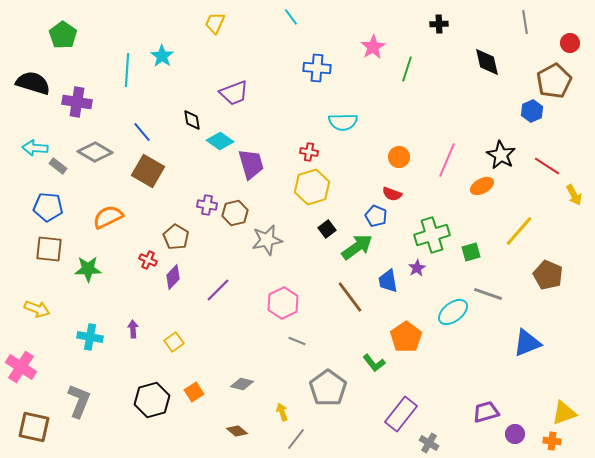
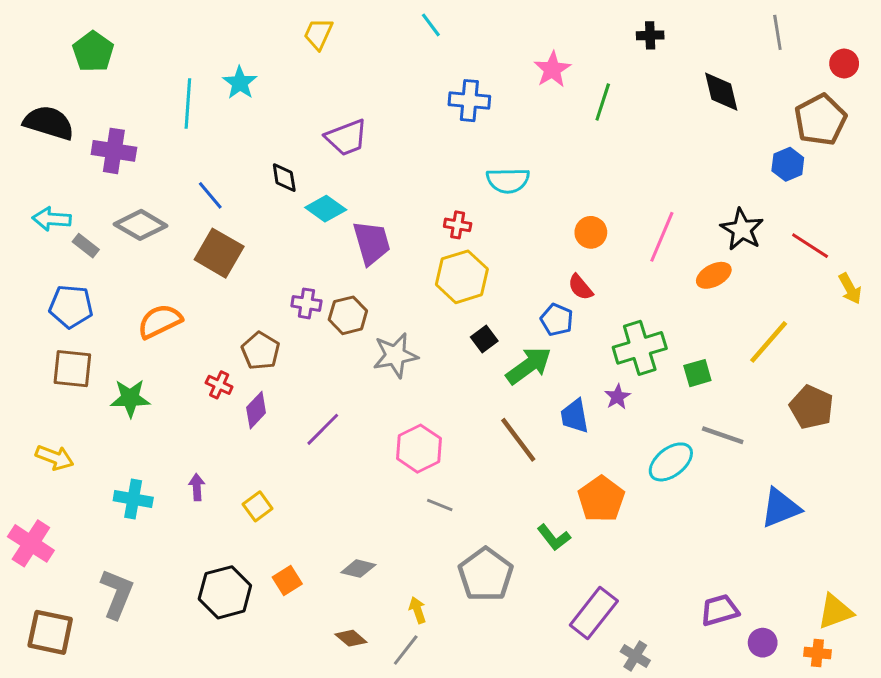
red semicircle: (392, 194) -> (580, 287), turned 30
gray line: (296, 439) -> (406, 650), moved

